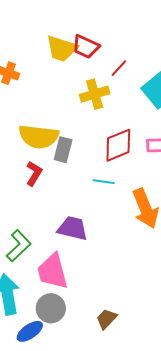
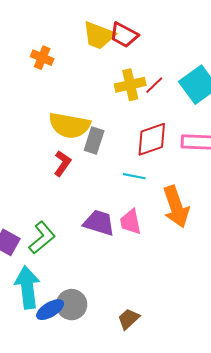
red line: (119, 68) -> (154, 85), moved
pink trapezoid: (53, 271) -> (130, 222), moved, size x0.7
blue ellipse: (30, 331) -> (50, 310), moved

